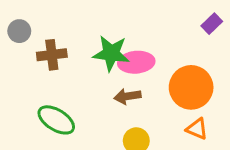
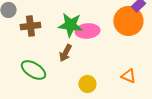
orange circle: (191, 87) -> (128, 21), moved
brown arrow: (127, 96) -> (65, 53), moved, turned -54

